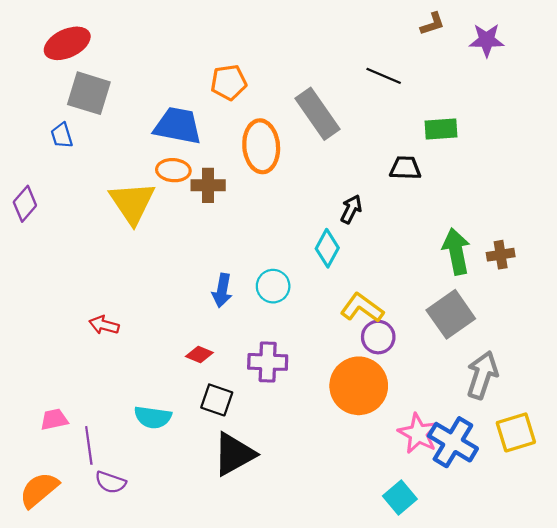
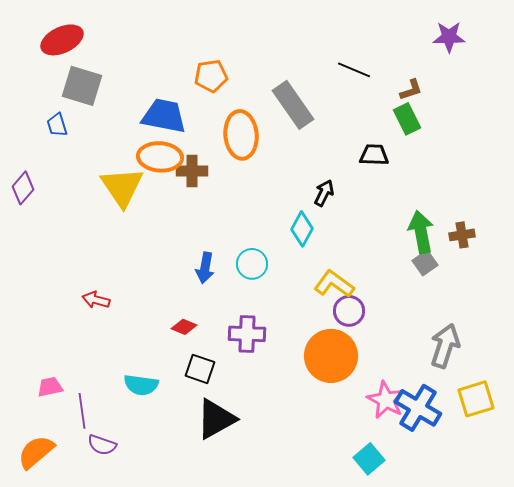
brown L-shape: (432, 24) -> (411, 90), moved
green rectangle: (441, 129) -> (407, 119), turned 68
orange ellipse: (173, 170) -> (160, 157), size x1.4
gray square: (451, 314) -> (425, 263), moved, size x0.6

